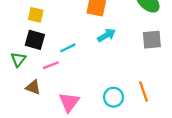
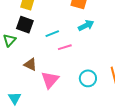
pink line: (51, 65) -> (65, 47), moved
brown triangle: (33, 87) -> (30, 65), moved

